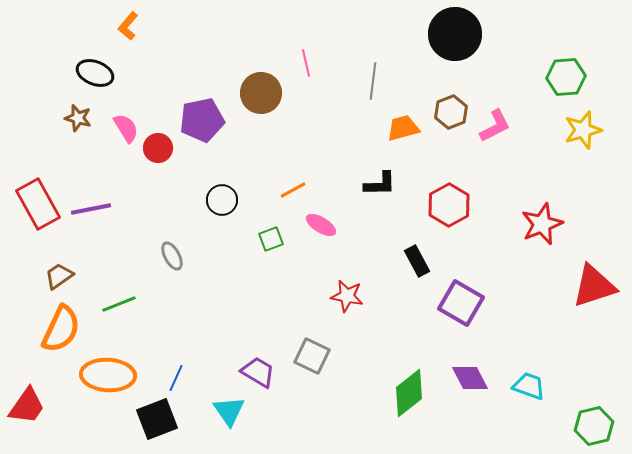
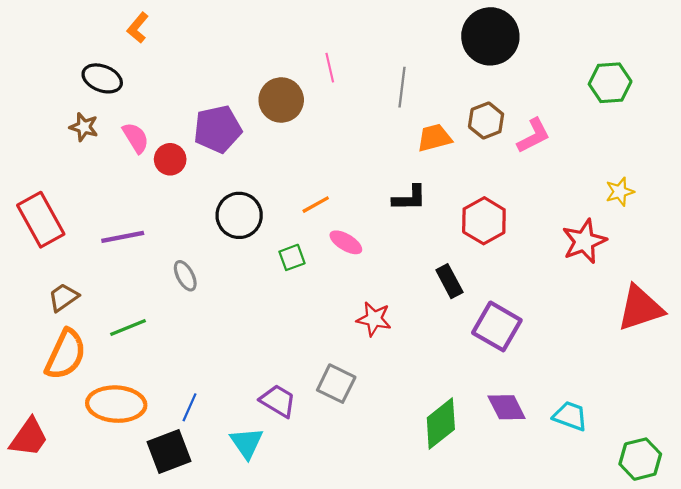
yellow star: (583, 130) -> (620, 192), moved, size x0.7
black circle: (222, 200) -> (239, 215), size x1.4
purple line: (91, 209) -> (123, 237), moved

